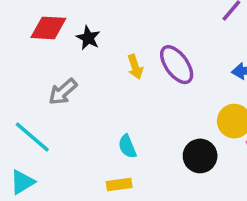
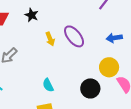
black star: (88, 38) -> (32, 15), moved

